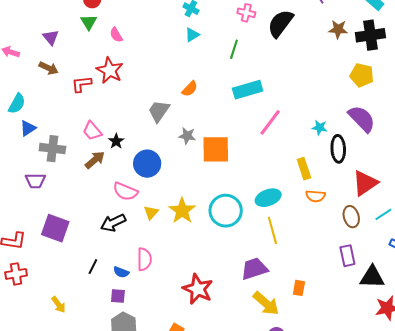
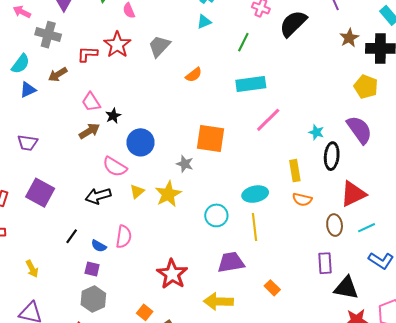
brown star: (338, 29) -> (349, 38), turned 30
brown arrow: (49, 68) -> (58, 74), moved, turned 114
gray trapezoid: (159, 111) -> (159, 46), moved
gray star: (187, 136) -> (185, 164), moved
gray cross: (52, 149) -> (48, 35), moved
cyan circle: (226, 211) -> (216, 215), moved, size x0.7
orange rectangle: (299, 288) -> (272, 288), turned -63
yellow arrow: (266, 303) -> (218, 301), moved, turned 132

